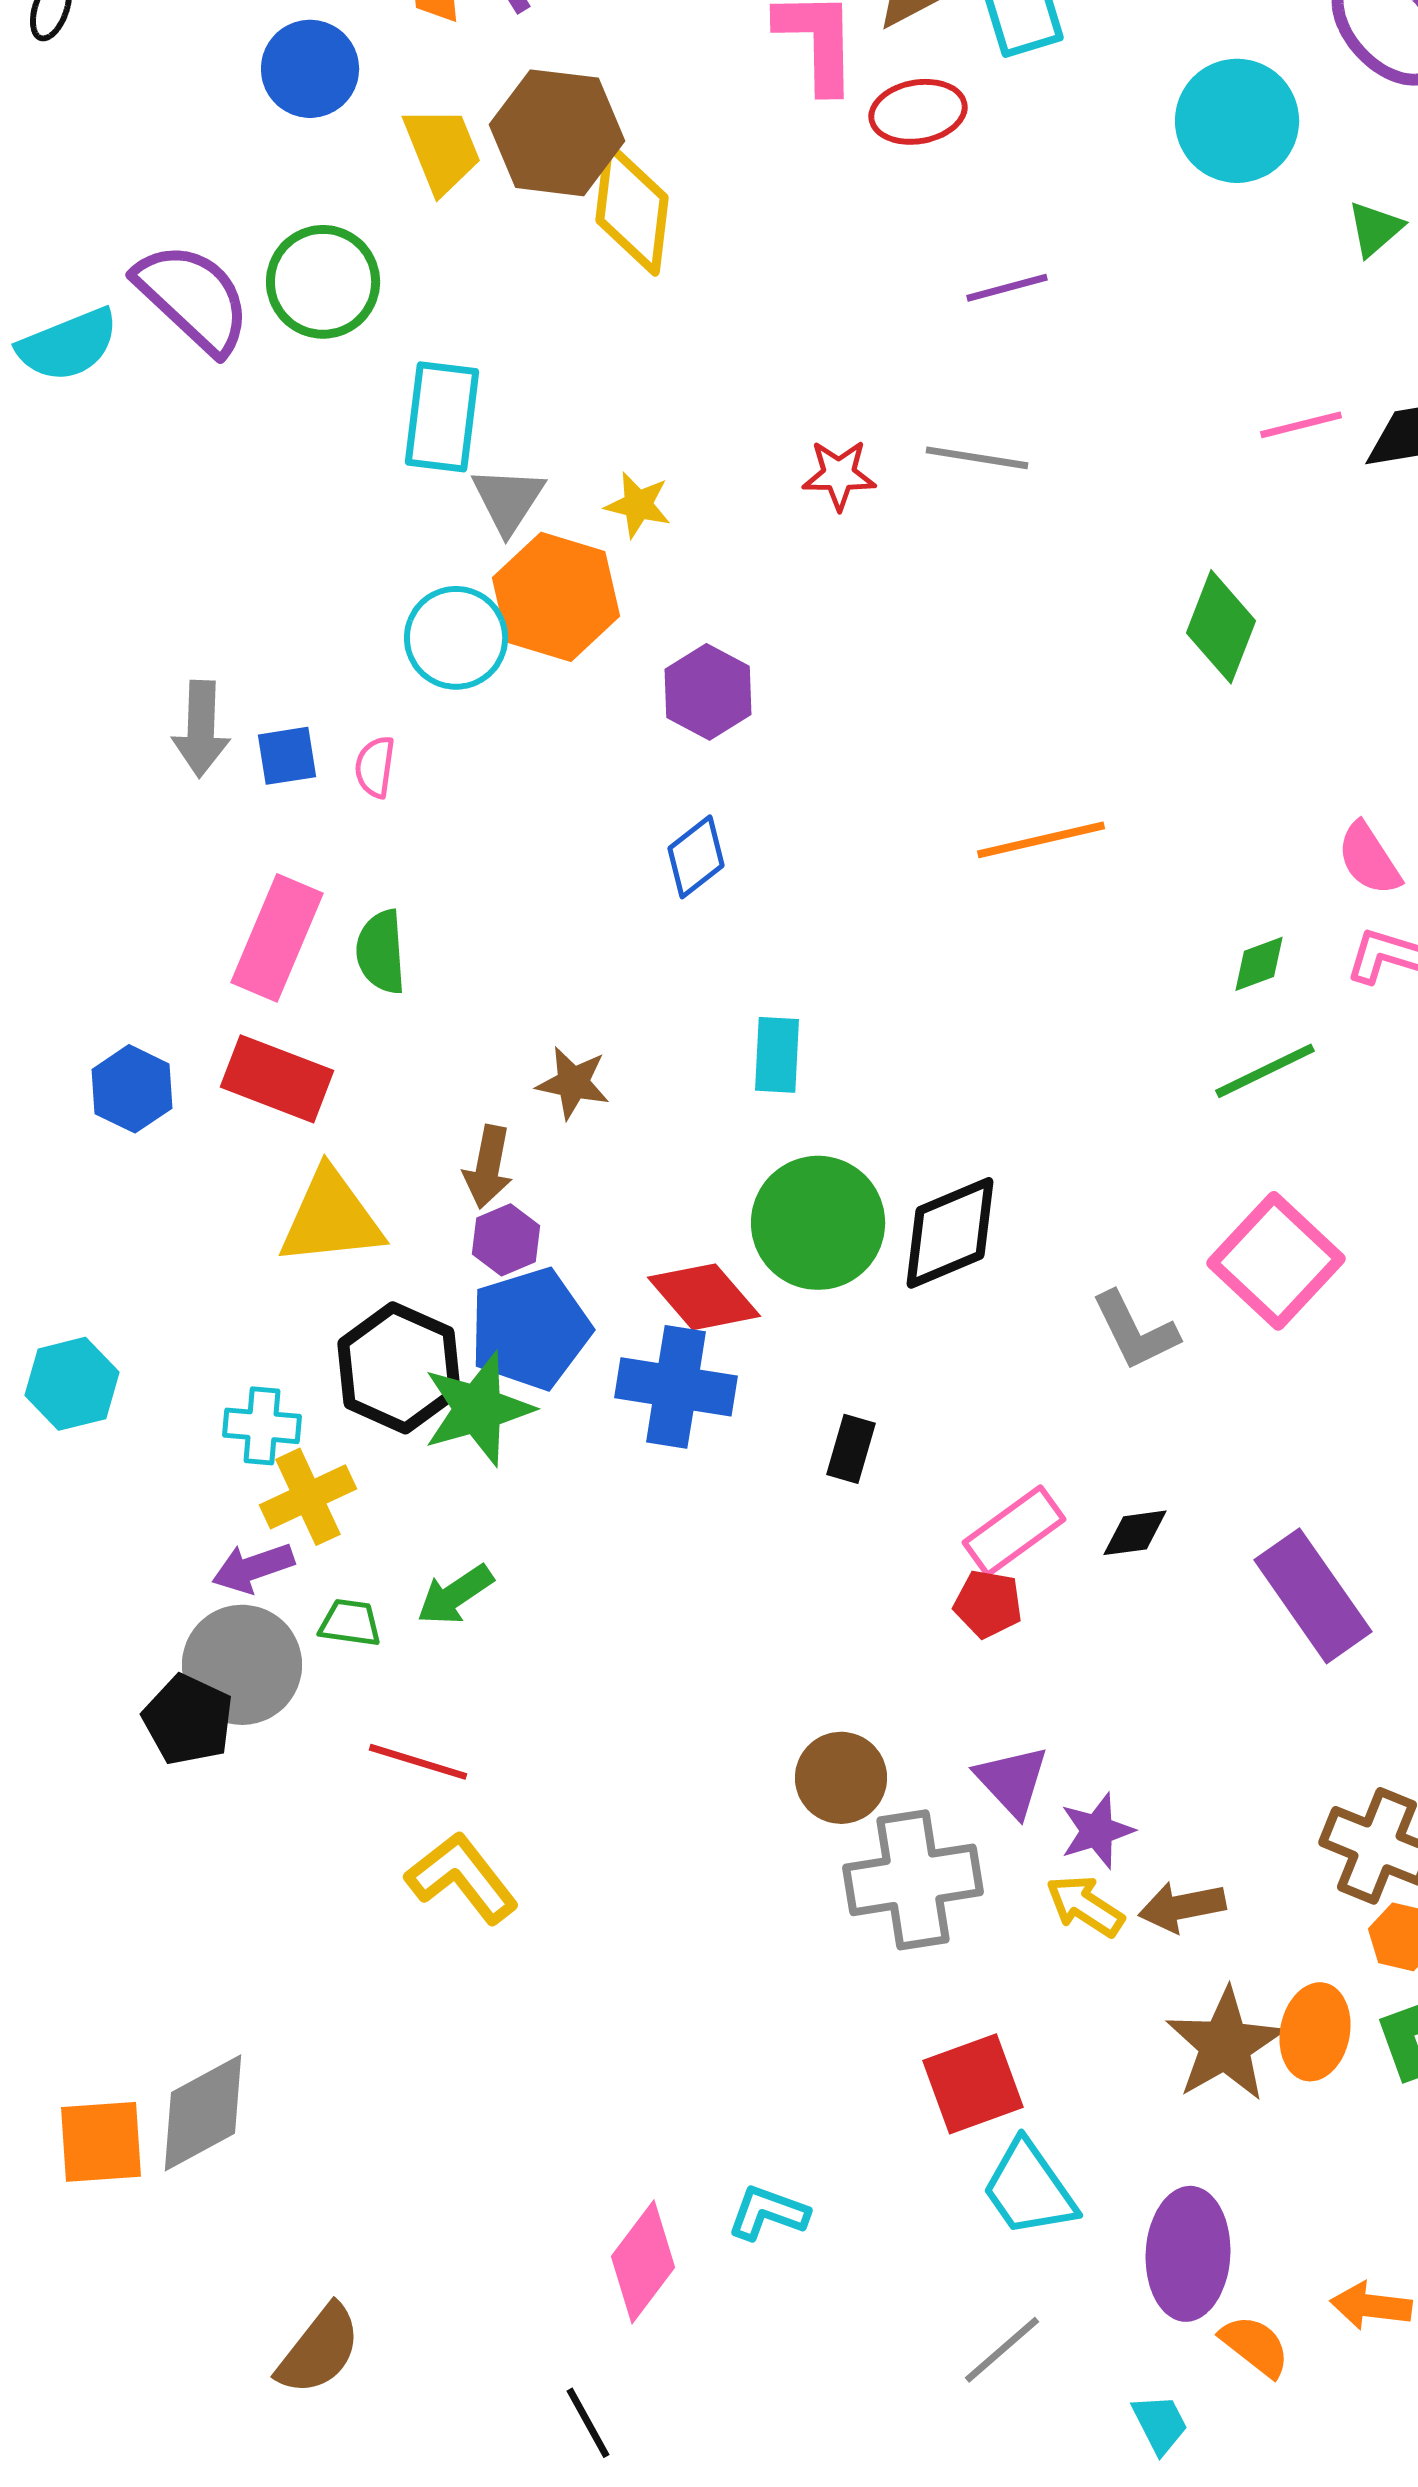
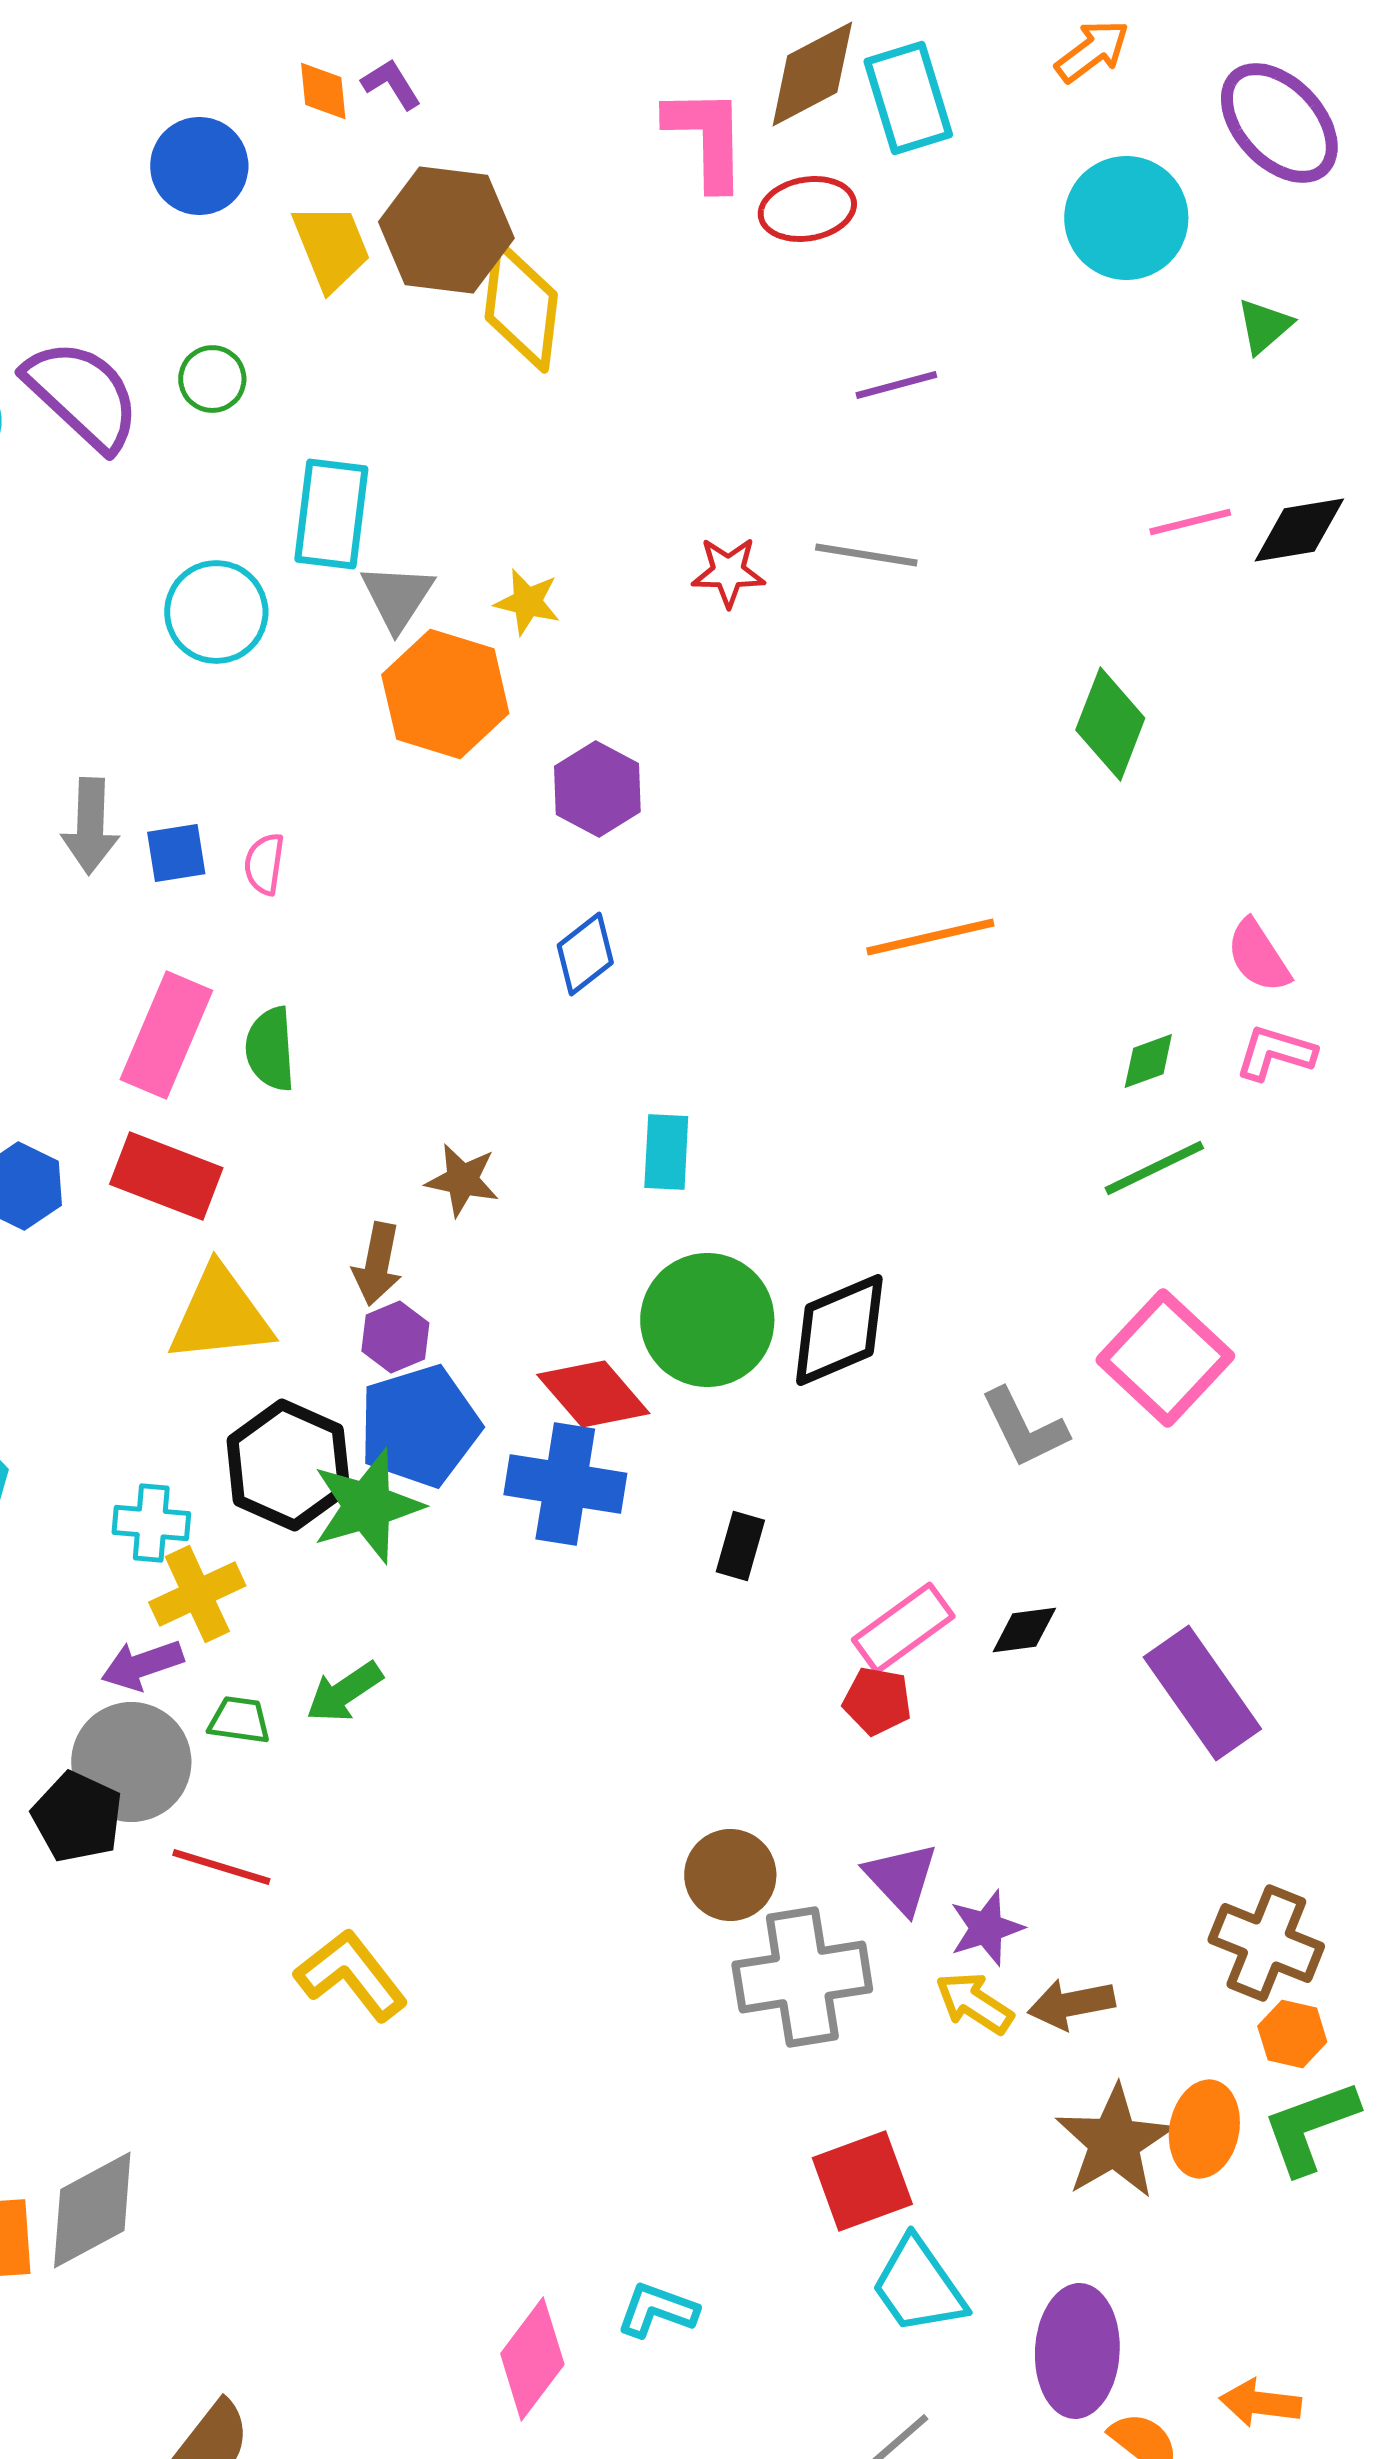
green circle: (323, 282) -> (212, 379), size x0.6
cyan circle: (456, 638) -> (216, 612), moved
red line: (418, 1762) -> (221, 1867), moved

